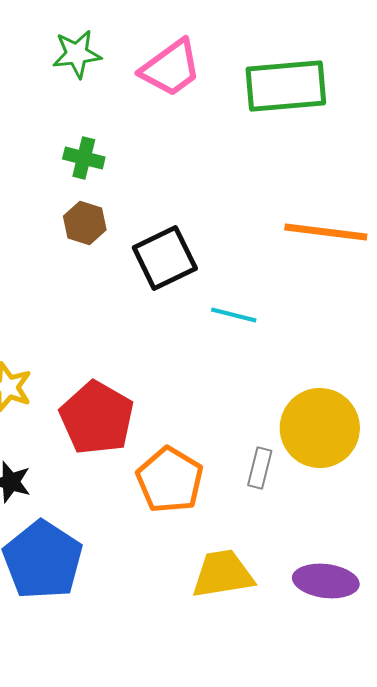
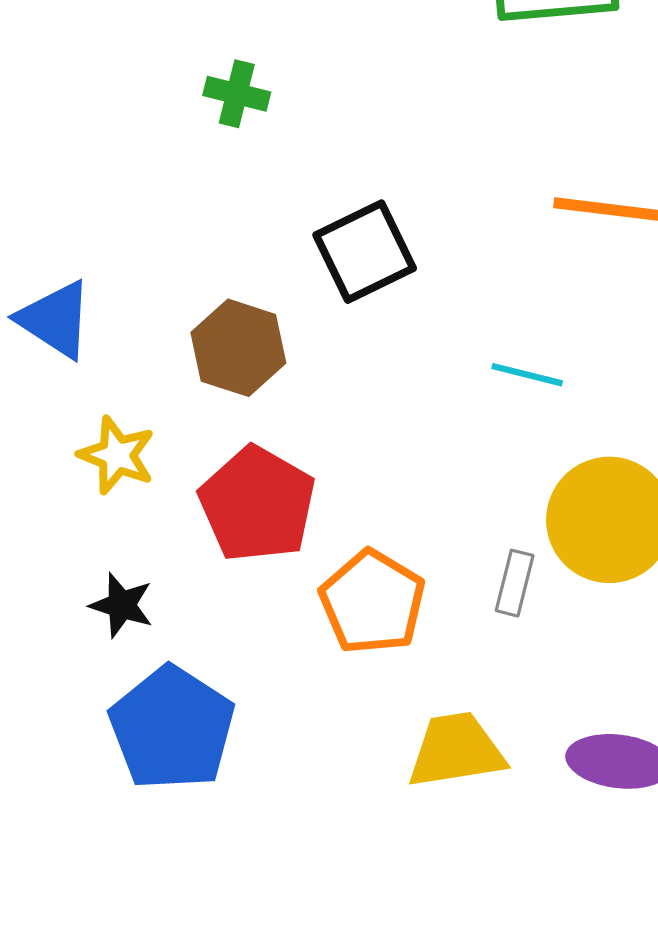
brown hexagon: (85, 223) -> (238, 348), moved, size x1.4
cyan line: (234, 315) -> (527, 375), moved

